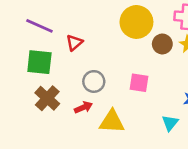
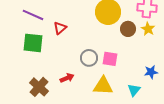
gray circle: (94, 81) -> (89, 58), moved
brown cross: (47, 98) -> (39, 87), moved
yellow triangle: (112, 122) -> (103, 86), moved

